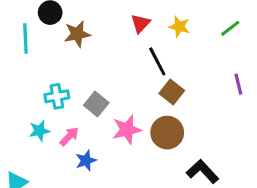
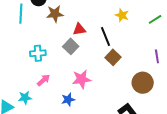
red triangle: (141, 23) -> (79, 29), moved, turned 32
gray square: (96, 104) -> (71, 46), moved
cyan star: (39, 131) -> (25, 98), moved
brown circle: (167, 133) -> (143, 83), moved
blue star: (86, 161) -> (68, 100), moved

